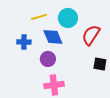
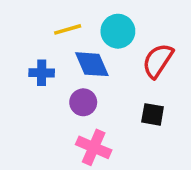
black square: (100, 64) -> (153, 114), moved
pink cross: (54, 85) -> (94, 147), turned 30

